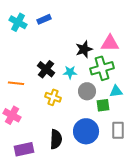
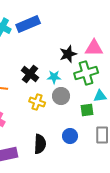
blue rectangle: (44, 19) -> (28, 24), size x1.6
gray circle: (87, 91) -> (61, 96), moved
blue circle: (86, 131) -> (70, 136), size x0.6

